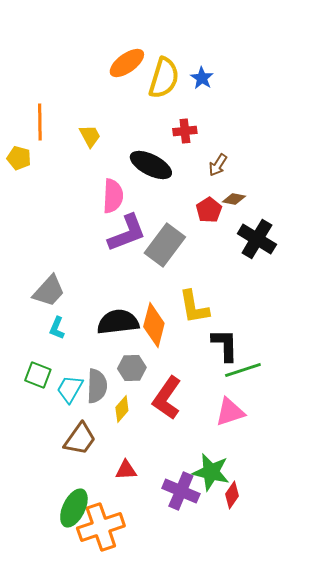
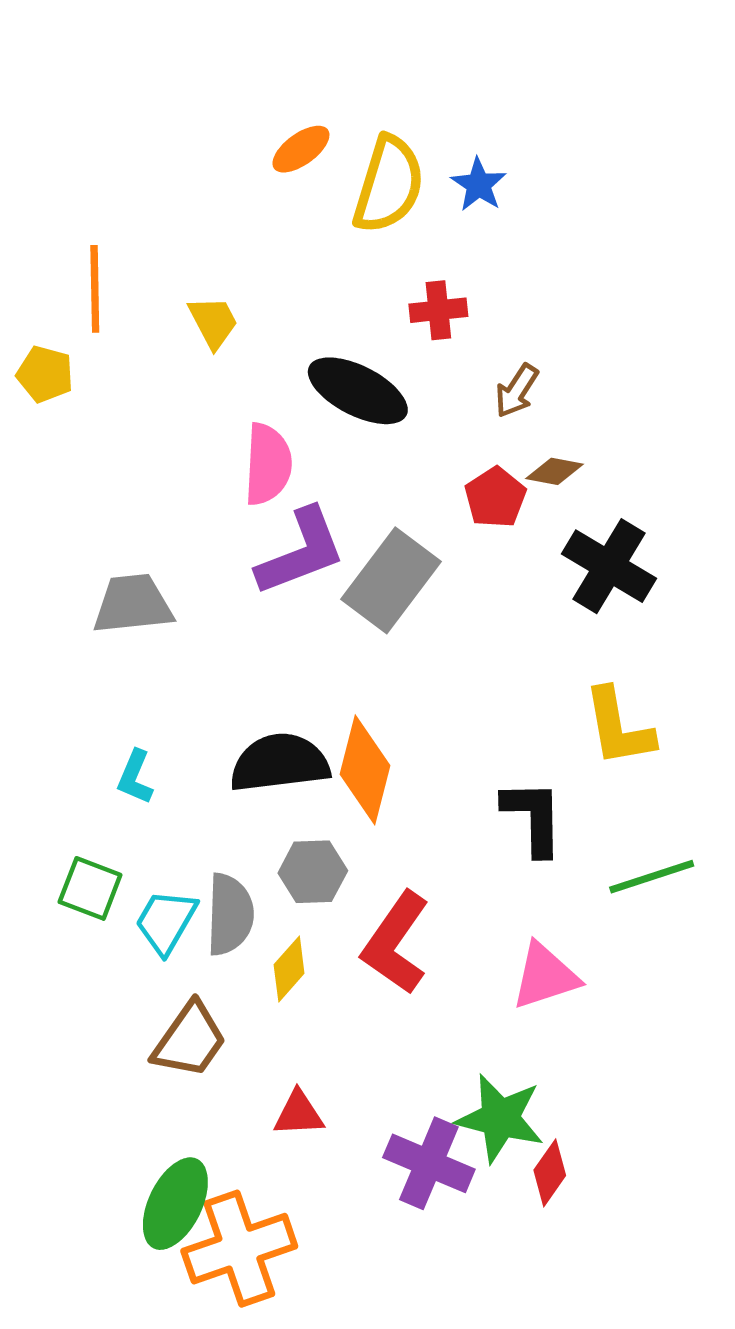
orange ellipse: (127, 63) -> (301, 149), size x0.7
gray trapezoid: (49, 291) -> (133, 604), moved, turned -138
yellow L-shape: (194, 307) -> (618, 727), moved
green line: (243, 370) -> (652, 877), moved

